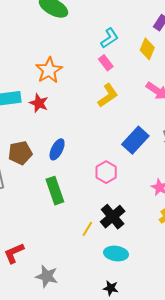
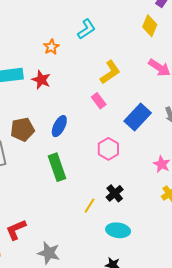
cyan L-shape: (110, 38) -> (86, 29), moved
pink rectangle: (106, 63) -> (99, 101), moved
orange star: (49, 70) -> (51, 47), size x0.6
black cross: (113, 217) -> (115, 193), size x0.7

